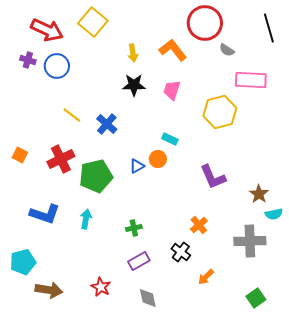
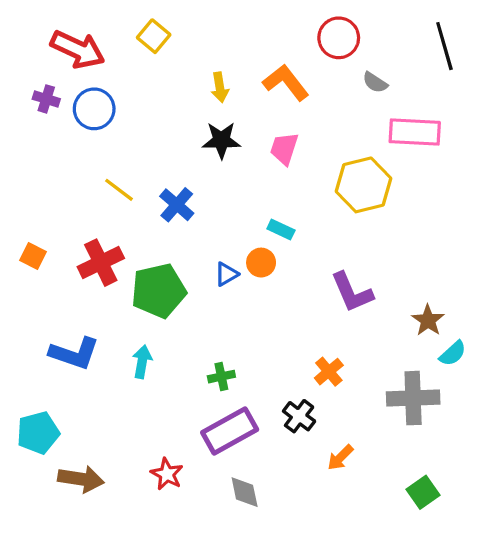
yellow square: (93, 22) -> (154, 36), size x0.7
red circle: (205, 23) -> (339, 38), size x0.7
cyan semicircle: (274, 214) -> (453, 353), turned -30
purple rectangle: (139, 261) -> (230, 431), size x1.5

